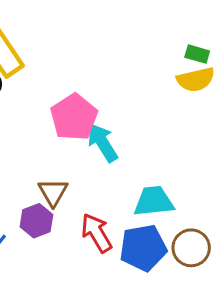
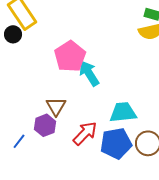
red arrow: (97, 233) -> (85, 133), turned 76

